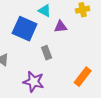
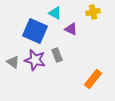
purple triangle: (61, 27) -> (71, 29), turned 32
purple star: (34, 82) -> (35, 60), moved

